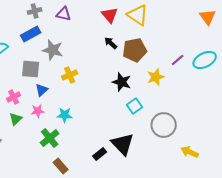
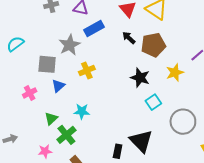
blue rectangle: (31, 34) -> (94, 29), moved
gray star: (53, 50) -> (70, 45), turned 30
pink star: (38, 111) -> (45, 151), moved
green triangle: (16, 119) -> (51, 119), moved
black rectangle: (100, 154) -> (118, 151), turned -40

